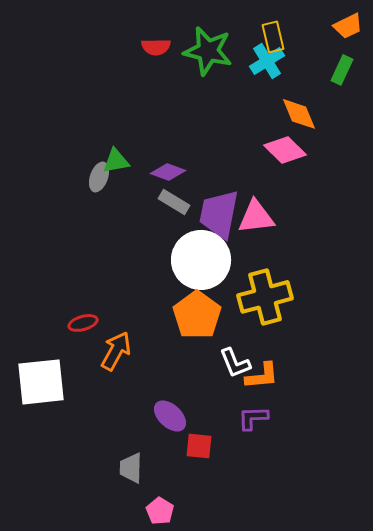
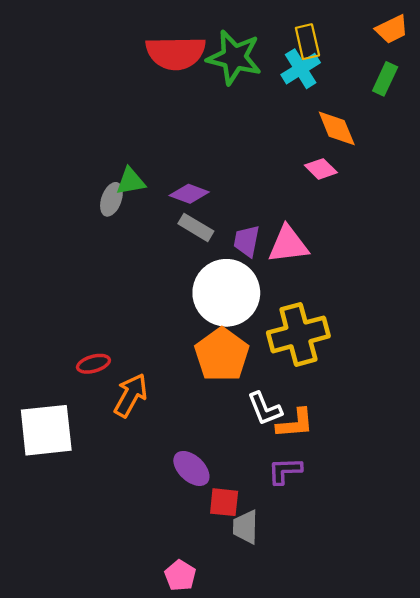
red semicircle: (156, 47) -> (176, 53), size x1.8
pink diamond: (285, 150) -> (321, 169), size x0.7
purple trapezoid: (219, 214) -> (247, 241), size x0.6
gray trapezoid: (131, 468) -> (245, 527), moved

